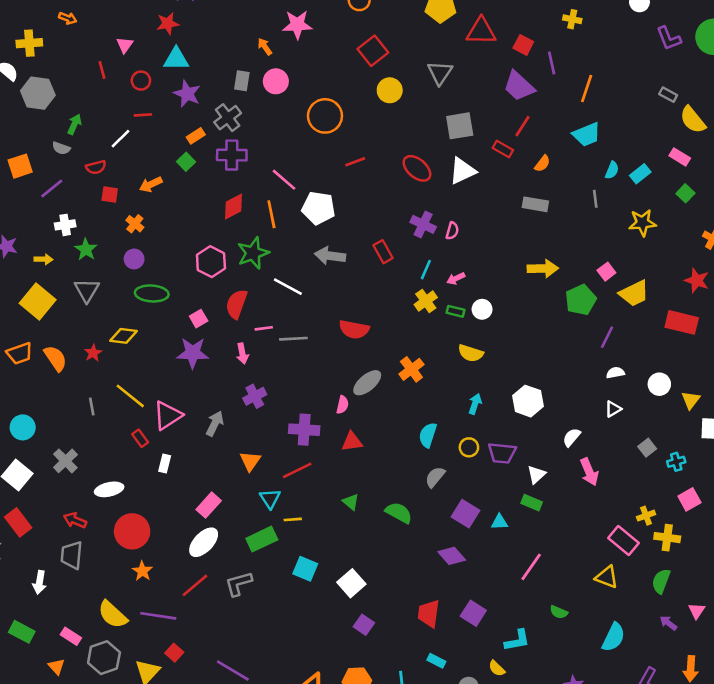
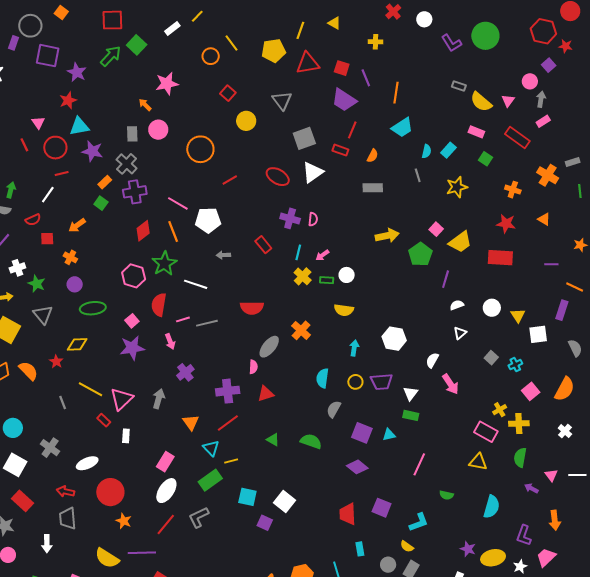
red square: (373, 51) -> (228, 93), size x0.7
red circle: (141, 81) -> (55, 148), size x1.5
gray arrow: (330, 256) -> (223, 255), size x0.6
purple square: (364, 625) -> (265, 523), moved
cyan rectangle: (436, 661) -> (360, 549), turned 64

